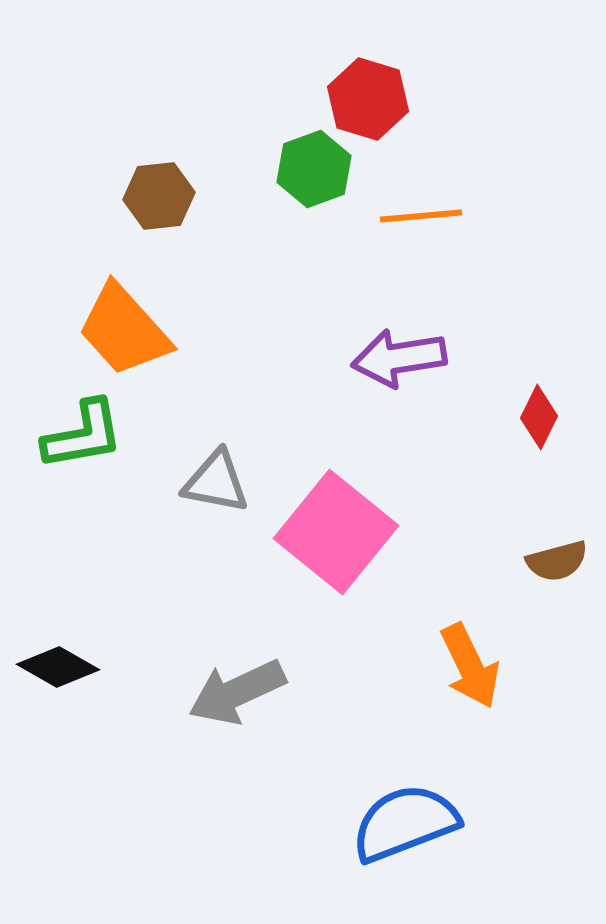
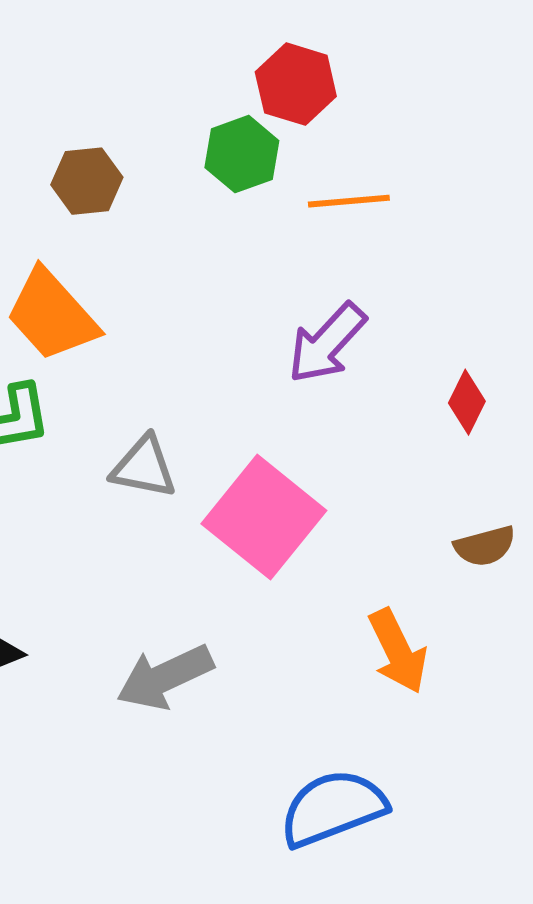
purple arrow: (399, 358) -> (327, 343), turned -38

